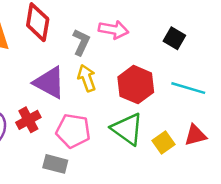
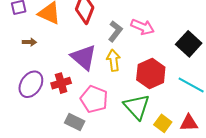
black square: (174, 38) -> (189, 44), size x1.4
yellow square: (164, 142) -> (163, 123), turned -30

